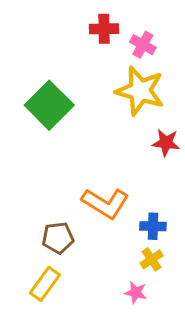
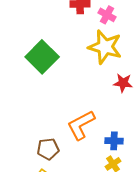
orange L-shape: (105, 203) -> (81, 125), turned 120

